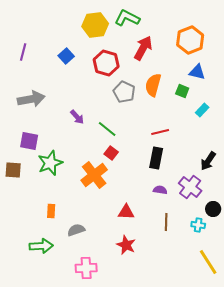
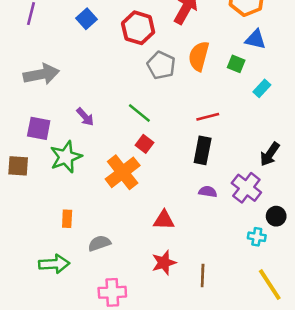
purple arrow: (77, 117) -> (85, 117), moved
brown line: (166, 222) -> (203, 276), moved
red star: (126, 245) -> (164, 263), turned 30

